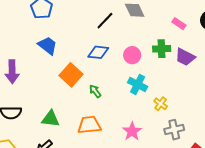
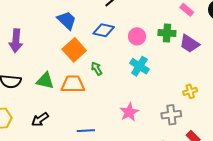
blue trapezoid: (48, 46) -> (67, 20), moved
yellow cross: (161, 104) -> (190, 91), moved, turned 32
green triangle: (51, 119) -> (45, 81), moved
orange trapezoid: (89, 125) -> (73, 84), moved

